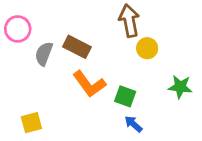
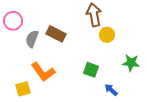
orange L-shape: (89, 84) -> (43, 72), moved
blue arrow: (133, 124) -> (111, 90), moved

